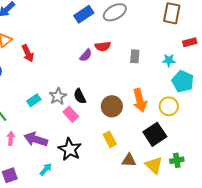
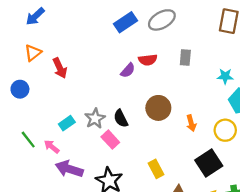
gray rectangle: (135, 56) -> (185, 57), moved
orange arrow: (140, 100) -> (191, 123), size x0.6
brown circle: (112, 106) -> (158, 108), moved
pink arrow: (11, 138) -> (52, 147), moved, turned -56

